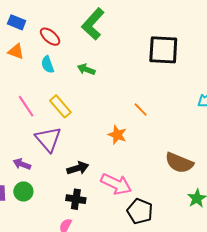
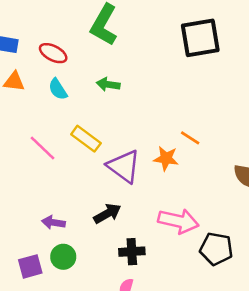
orange line: (141, 110) -> (190, 138), moved
purple triangle: (48, 139) -> (124, 166), moved
black arrow: (78, 168) -> (107, 214), moved

